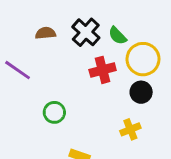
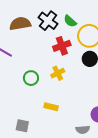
brown semicircle: (46, 33) -> (20, 24), size x1.5
yellow cross: (130, 129) -> (58, 73), moved

